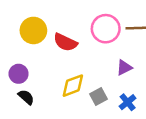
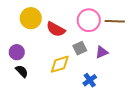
gray square: (98, 96) -> (80, 48), moved
blue cross: (128, 102) -> (90, 80), moved

